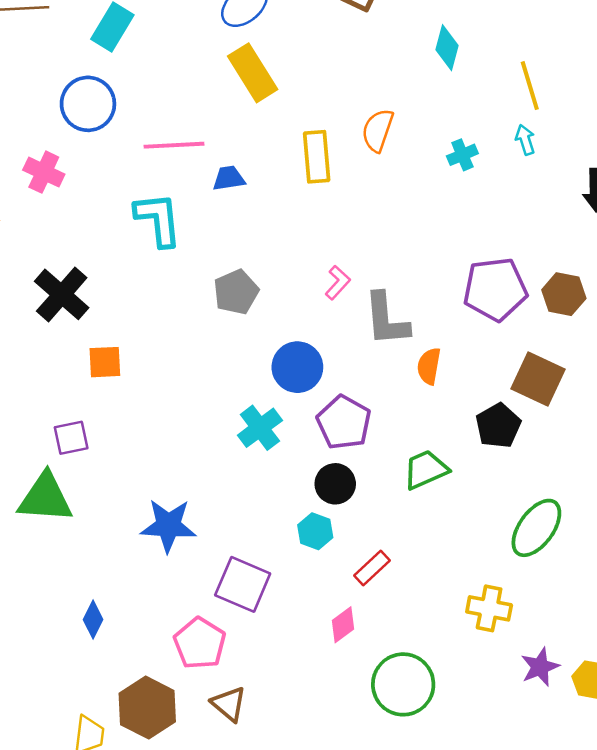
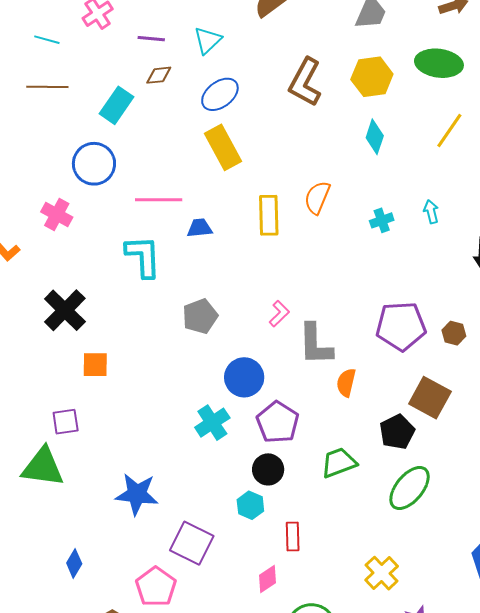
yellow line: (530, 86) -> (449, 131), moved, turned 48
brown hexagon: (564, 294) -> (454, 333), size x0.7
green ellipse: (536, 528) -> (410, 488), moved
red rectangle: (372, 568) -> (293, 536), turned -52
yellow cross: (489, 608) -> (382, 573), turned 32

